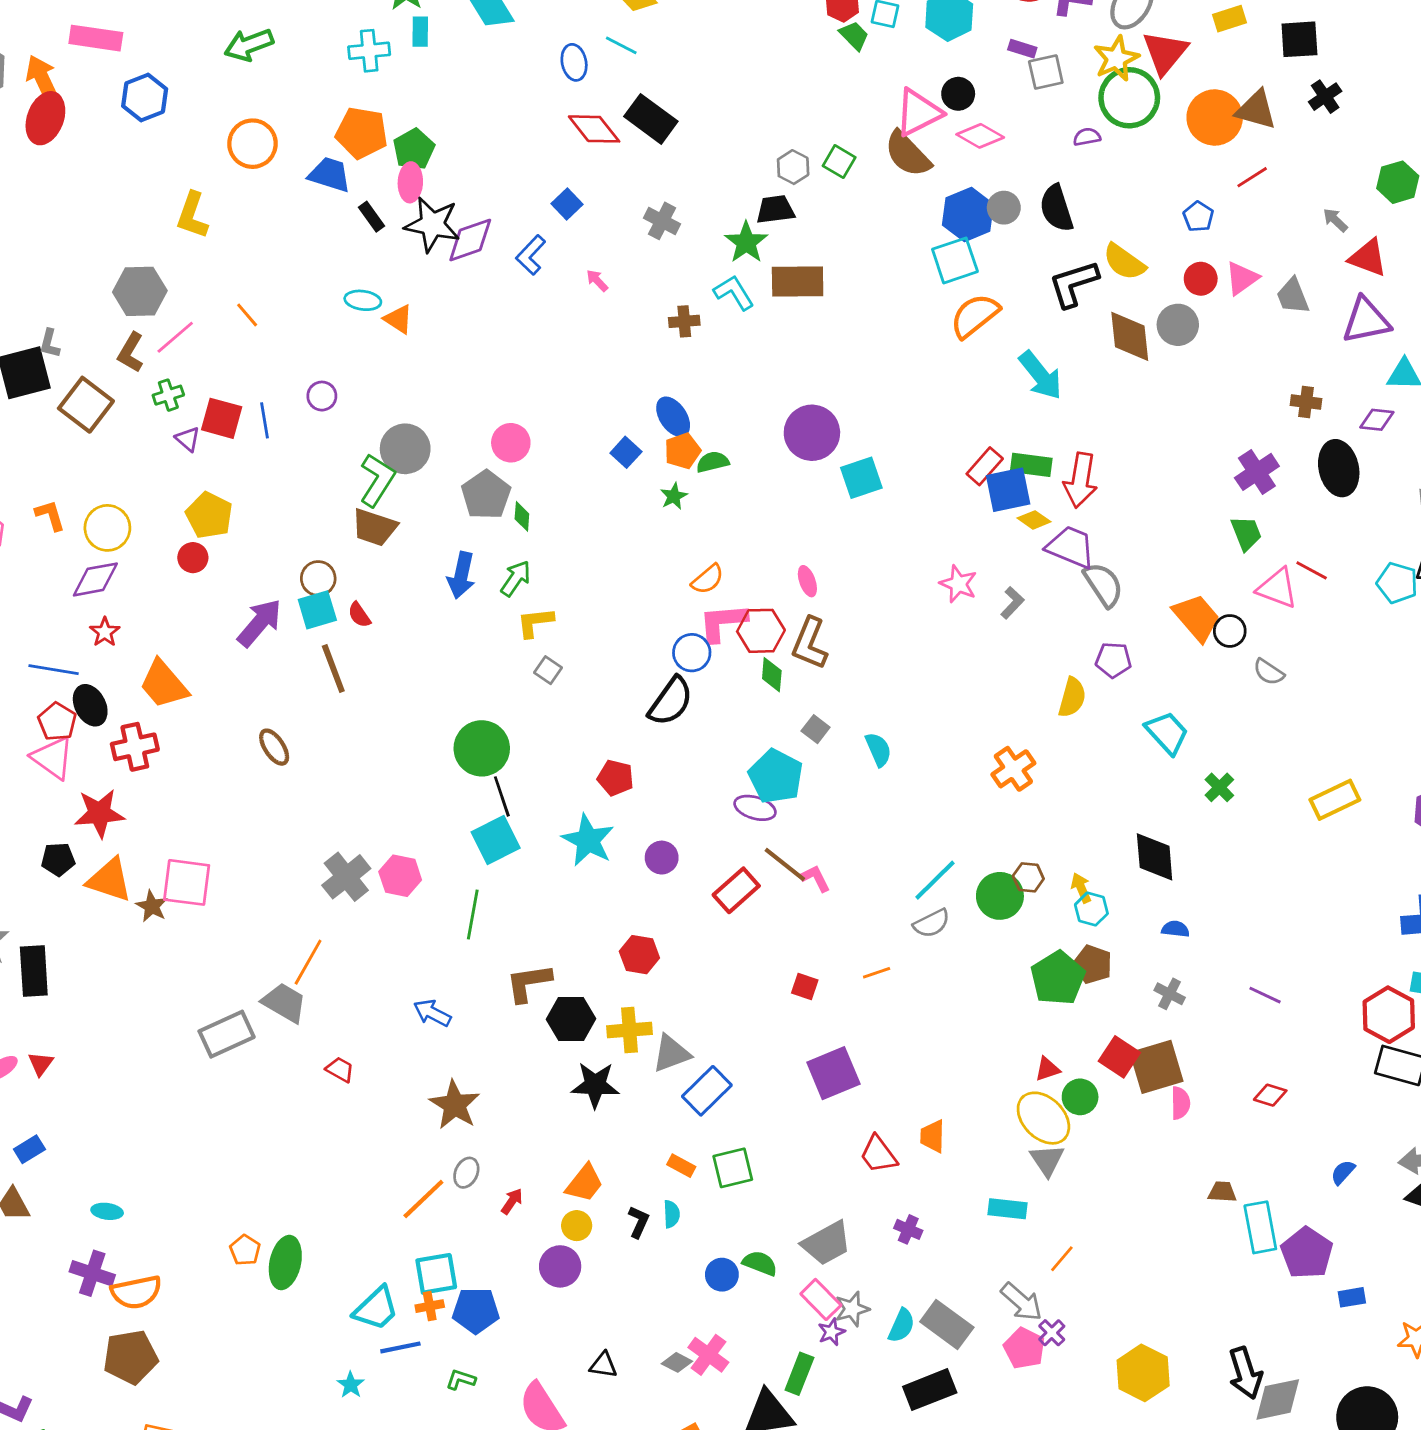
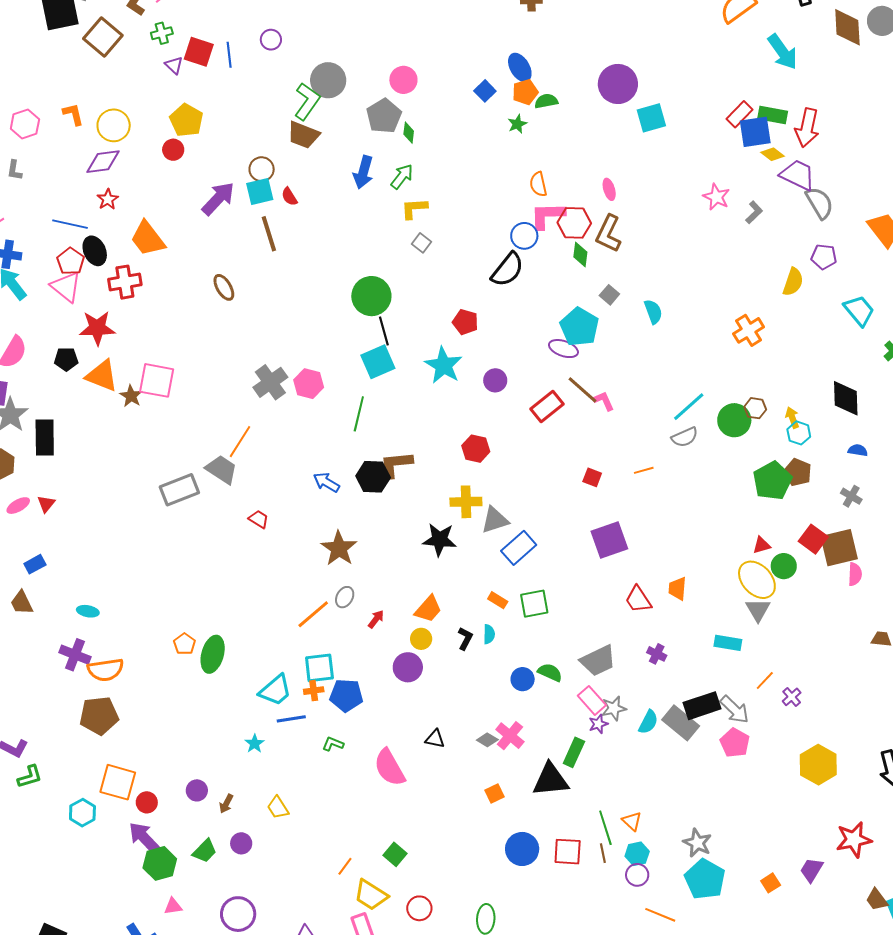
orange semicircle: (708, 579) -> (538, 184), turned 115
black hexagon: (571, 1019) -> (373, 477), moved
purple cross: (1052, 1333) -> (792, 697), moved
black rectangle: (930, 1390) -> (702, 706), moved

